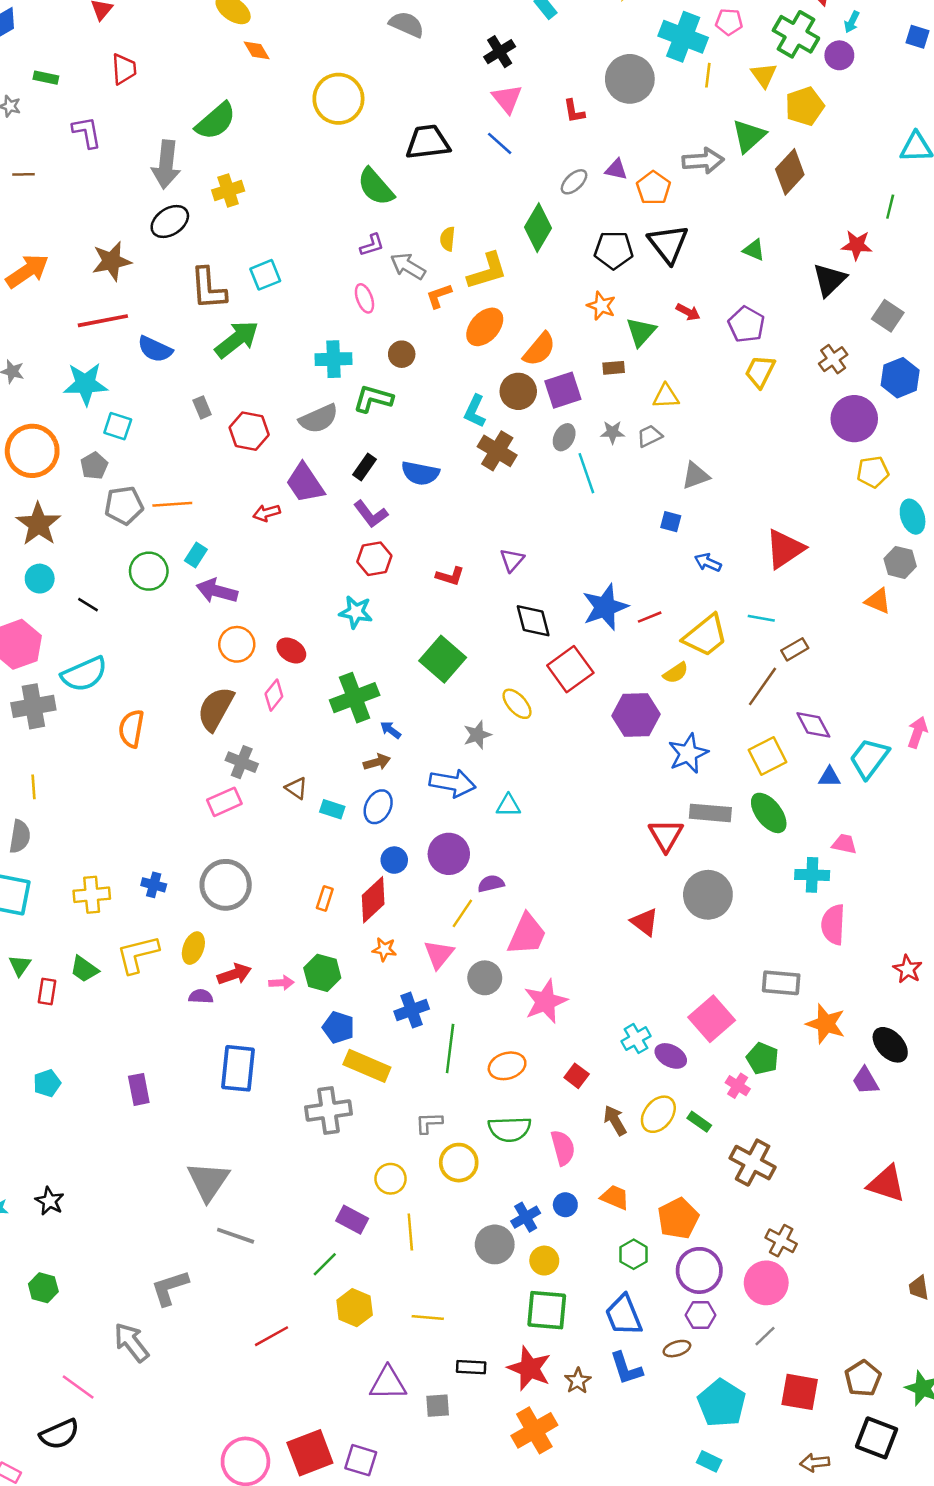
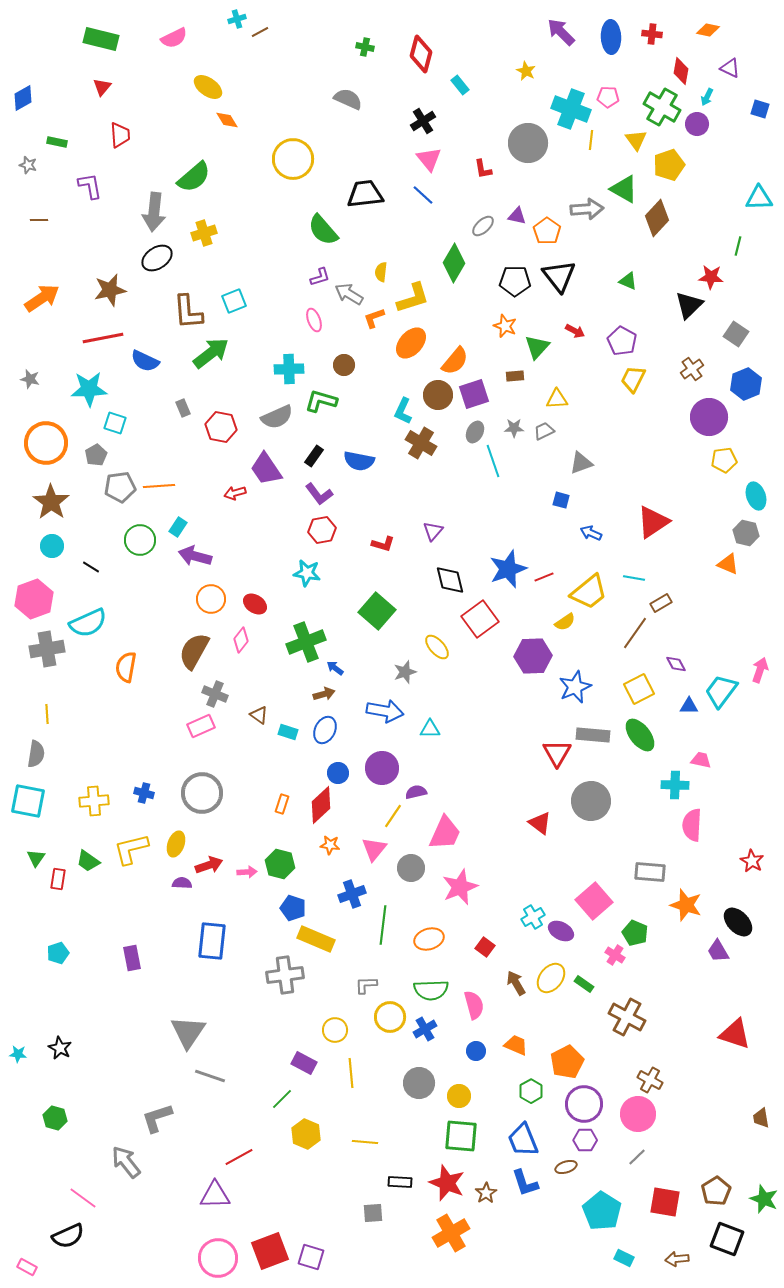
green triangle: (749, 136) -> (624, 189), turned -48
purple diamond: (813, 725) -> (676, 664), size x0.7
blue cross: (526, 1217) -> (425, 1029), moved
purple triangle: (388, 1383) -> (215, 1195), moved
cyan rectangle: (709, 1461) -> (624, 1258), moved

